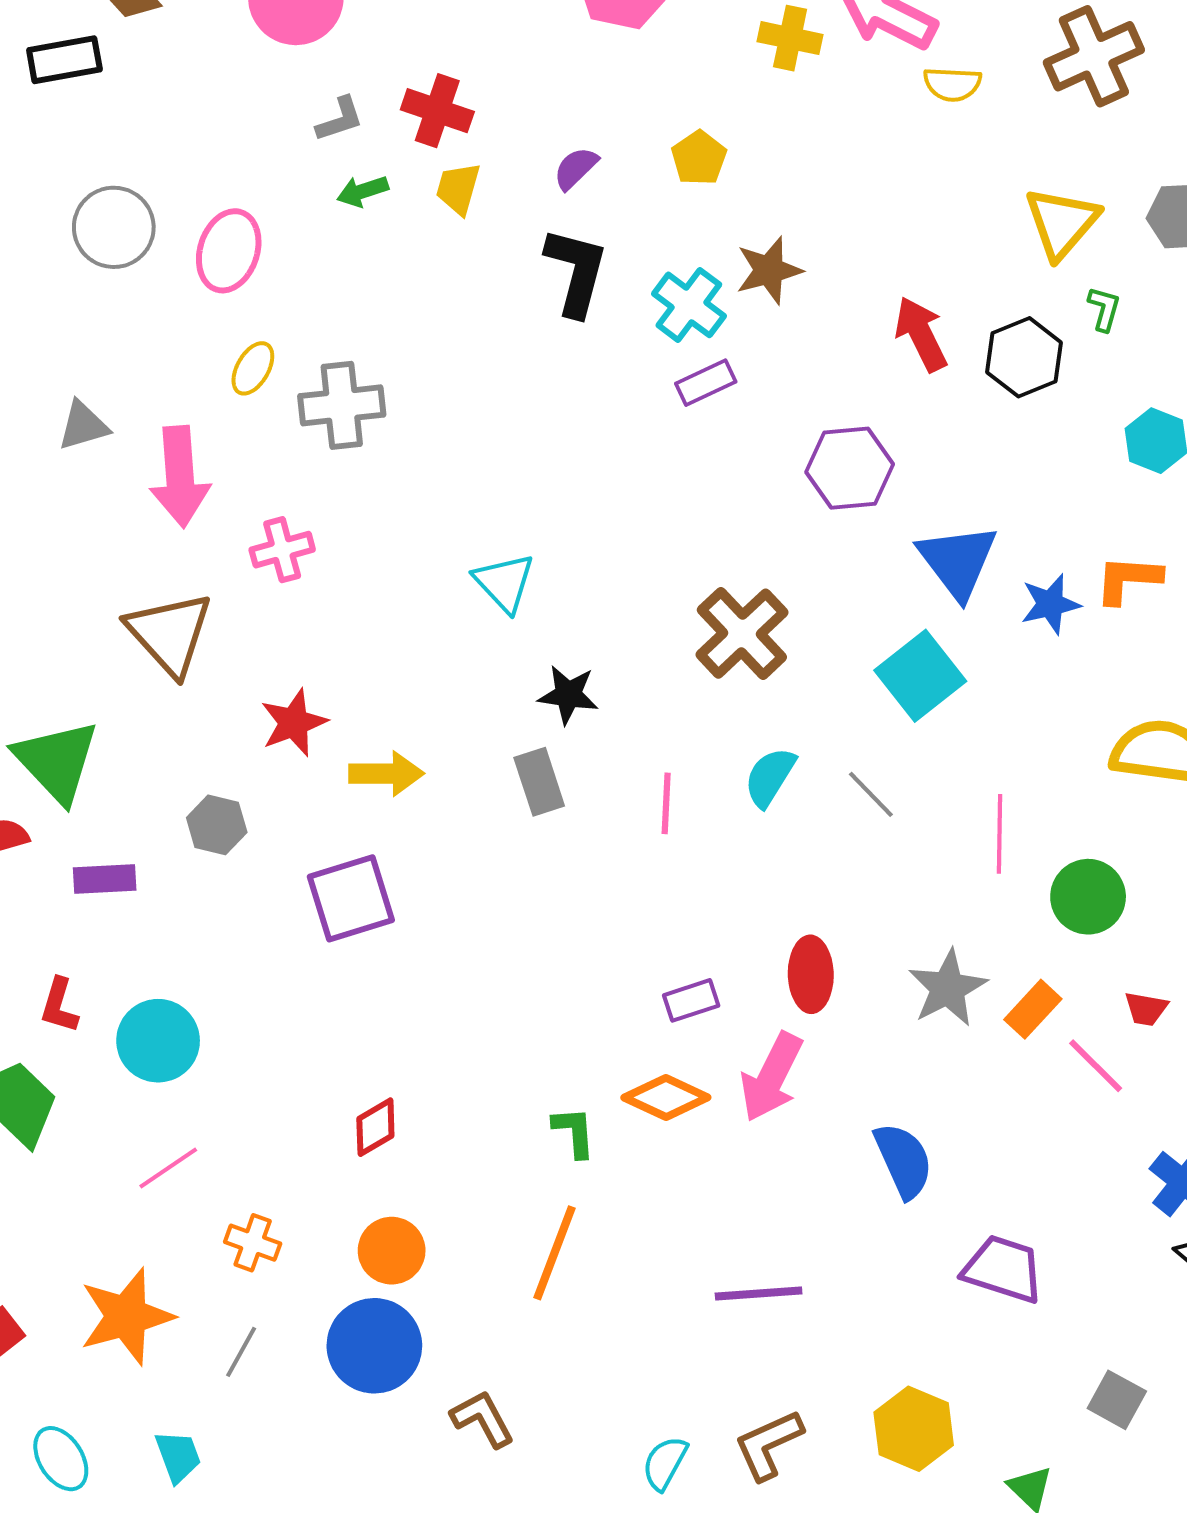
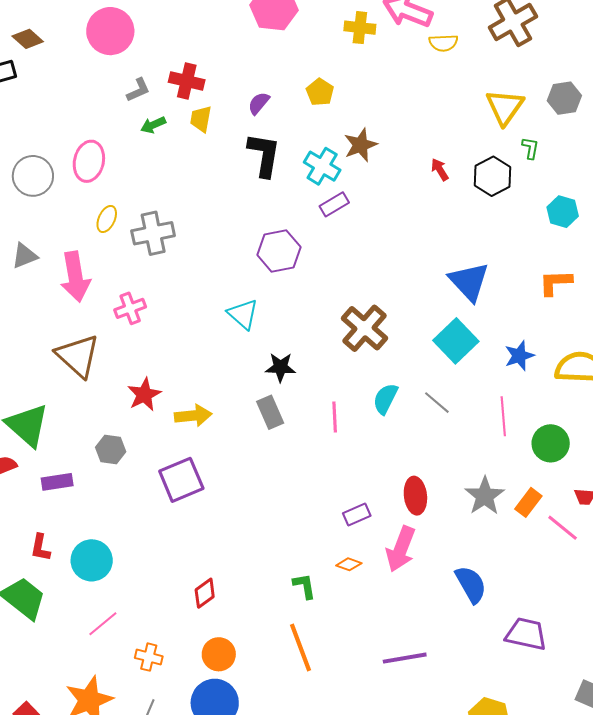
gray circle: (114, 227) -> (33, 176), moved
red arrow: (921, 334) -> (440, 170), size x0.6
purple hexagon: (850, 468) -> (279, 251), moved
blue star: (1050, 604) -> (519, 356), moved
orange diamond: (666, 1097) -> (349, 564), size x0.6
orange line: (554, 1253) -> (300, 648), turned -36

